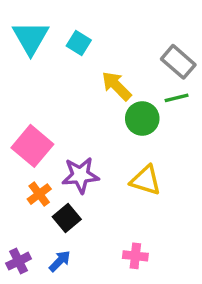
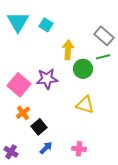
yellow arrow: (116, 86) -> (68, 50), turned 48
purple star: (80, 175) -> (47, 79), moved
purple cross: (19, 261) -> (11, 152), turned -32
blue arrow: (60, 261) -> (46, 148), moved

